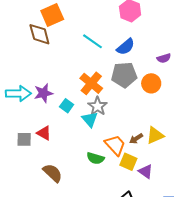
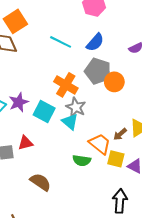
gray pentagon: (124, 75) -> (98, 71), turned 30
orange circle: (151, 83) -> (114, 82), moved
cyan square: (67, 106) -> (44, 112), size x1.5
red triangle: (44, 133) -> (25, 143), turned -35

